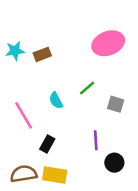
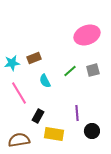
cyan star: (15, 51) -> (12, 63), moved
brown rectangle: (42, 54) -> (34, 58), moved
gray square: (116, 104) -> (93, 70), moved, turned -32
yellow rectangle: (55, 175) -> (54, 134), moved

